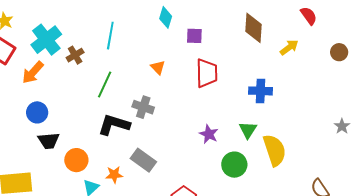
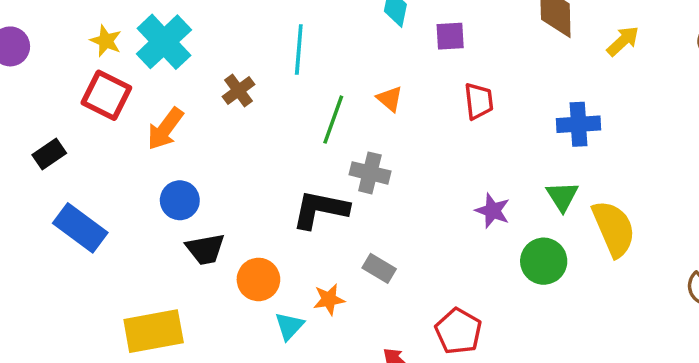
cyan cross: (46, 40) -> (164, 42), moved
red trapezoid: (207, 73) -> (479, 101), size x0.7
green line: (105, 85) -> (333, 120), moved
gray rectangle: (143, 160) -> (379, 268), size x0.7

